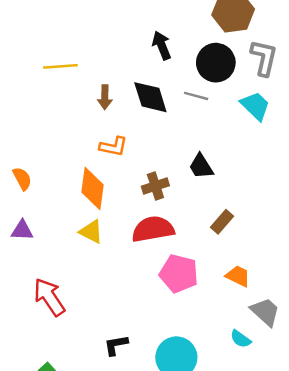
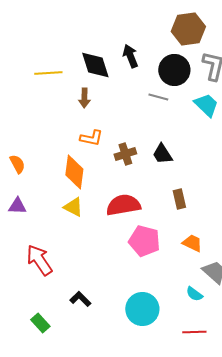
black diamond: (150, 97) -> (95, 65), moved
brown cross: (155, 186) -> (125, 154), moved
brown rectangle: (222, 222) -> (179, 199), turned -54
black L-shape: (116, 345) -> (80, 299), moved, turned 55

